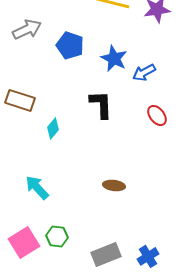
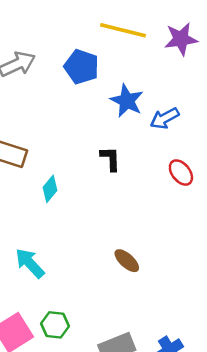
blue pentagon: (70, 45) -> (81, 67), moved
black L-shape: (101, 104) -> (110, 159), size x0.7
brown ellipse: (114, 185) -> (127, 261), turned 35

